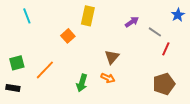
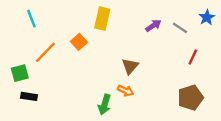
gray line: (155, 32) -> (180, 28), moved
orange line: (45, 70) -> (45, 52), moved
green arrow: (82, 83) -> (105, 105), moved
black rectangle: (13, 88) -> (29, 96), moved

